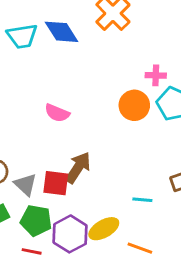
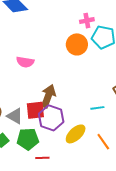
purple hexagon: (70, 234) -> (51, 118), moved
orange line: (140, 248) -> (103, 142), turned 48
red line: (32, 251) -> (42, 158), moved

